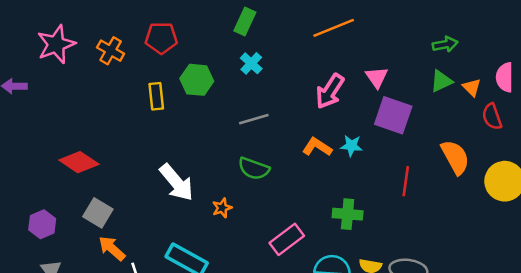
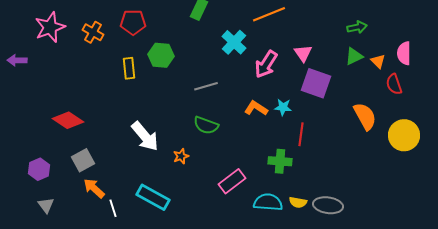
cyan cross: (251, 63) -> (234, 42), moved, size x1.4
red line: (406, 181) -> (301, 134), moved
gray square: (98, 213) -> (83, 160), turned 30

